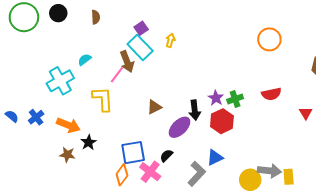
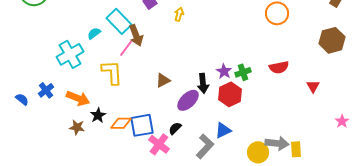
cyan rectangle: (140, 47) -> (119, 21), moved
blue semicircle: (12, 116) -> (22, 99), moved
orange diamond: (122, 175) -> (121, 123), moved, turned 55

